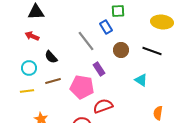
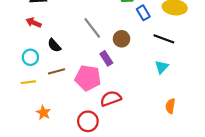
blue rectangle: (106, 27) -> (143, 13), moved
brown circle: (121, 50) -> (122, 39), moved
cyan triangle: (141, 80) -> (162, 67), moved, turned 40

